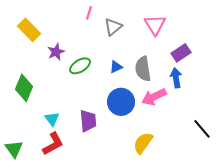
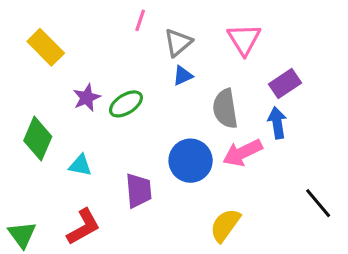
purple star: (56, 52) -> (87, 98), moved
blue triangle: (116, 67) -> (183, 76), moved
cyan triangle: (52, 119) -> (80, 165), moved, turned -42

